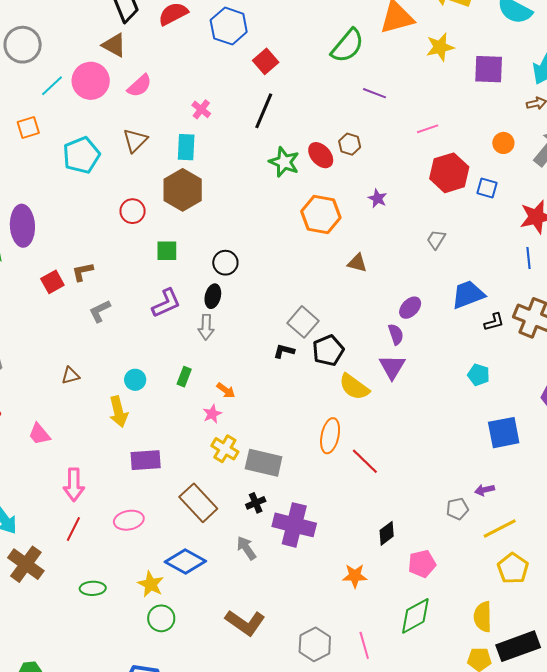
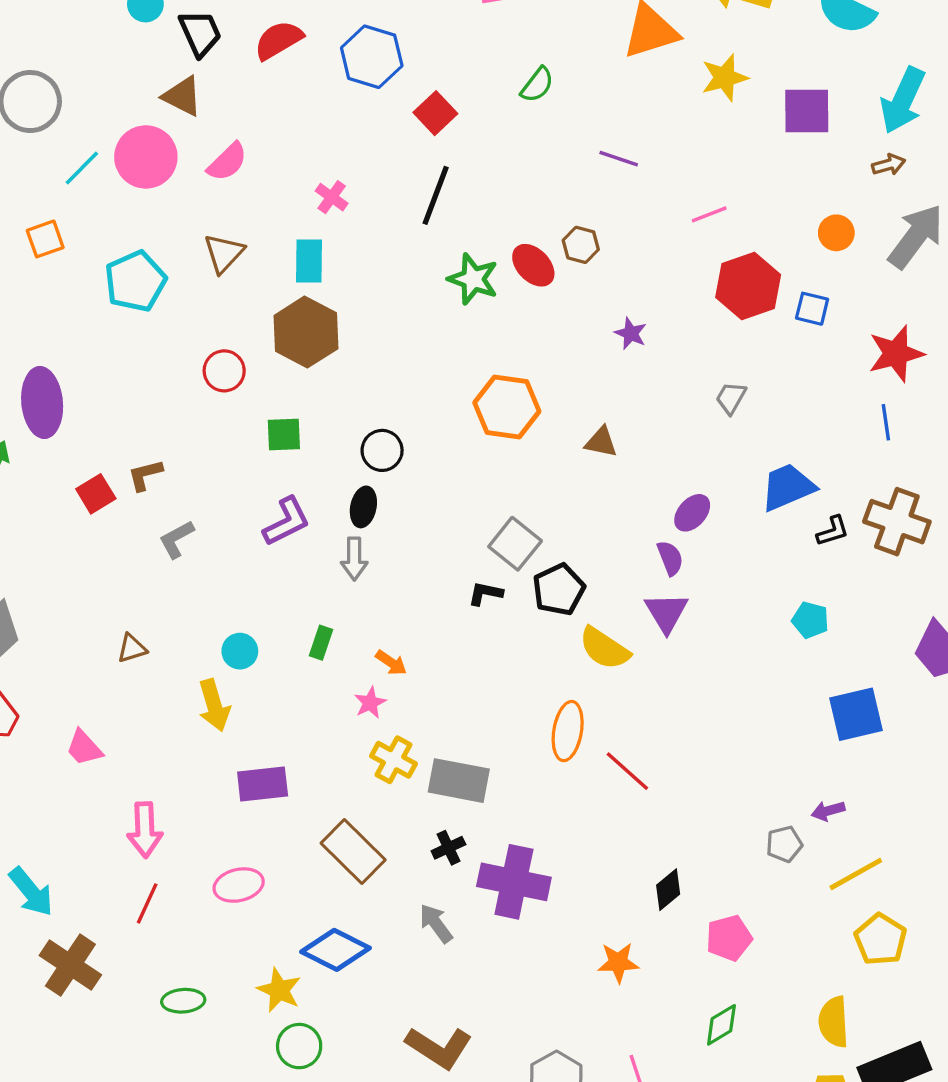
green semicircle: (347, 46) -> (537, 85), moved, size x0.6
orange hexagon: (321, 214) -> (507, 407), moved
green diamond: (415, 616) -> (721, 1025), size x0.7

